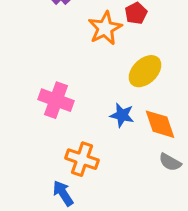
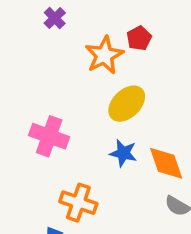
yellow ellipse: (145, 71) -> (127, 104), moved

